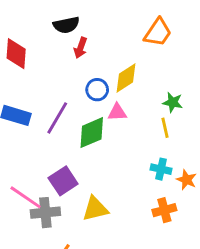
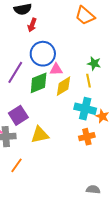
orange trapezoid: (158, 33) -> (85, 16), turned 95
yellow diamond: (126, 78) -> (64, 86), moved
blue circle: (97, 90) -> (43, 54), size x1.6
cyan cross: (161, 169) -> (85, 109), size x1.5

